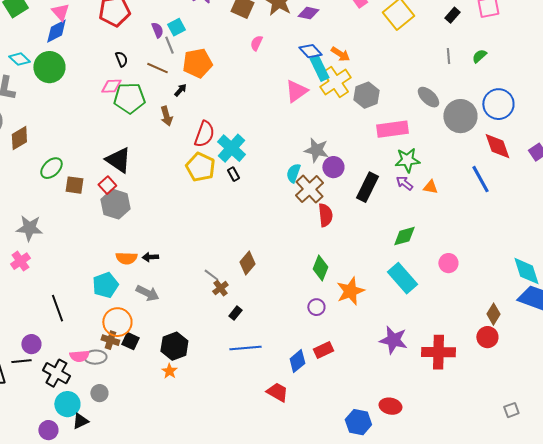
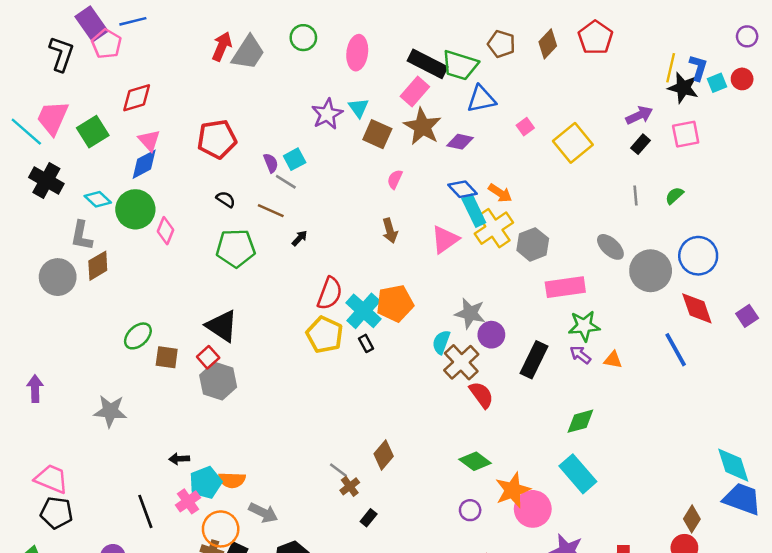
gray line: (169, 45) -> (286, 182), turned -36
black semicircle: (121, 59) -> (226, 199), turned -35
orange pentagon: (197, 63) -> (395, 303), moved
pink diamond: (111, 86) -> (165, 231), moved, turned -65
brown arrow: (166, 116) -> (390, 231), moved
brown diamond: (19, 138) -> (98, 266), moved
red semicircle: (325, 215) -> (481, 395), turned -30
black arrow: (150, 257) -> (179, 459), moved
orange semicircle: (126, 258) -> (232, 480), moved
pink cross: (20, 261) -> (188, 501), moved
pink circle: (448, 263) -> (533, 509), moved, size x1.5
green diamond: (320, 268) -> (475, 461), turned -75
gray arrow: (147, 293) -> (263, 513), moved

